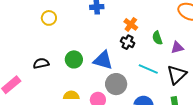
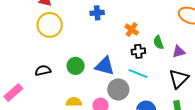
yellow circle: (49, 18) -> (50, 25), size x1.6
black cross: (128, 42) -> (138, 51), moved, turned -32
cyan line: (148, 69) -> (138, 73), moved

